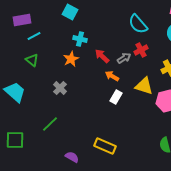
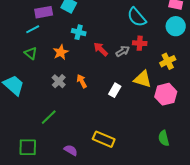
purple rectangle: (22, 20) -> (44, 12), moved
red cross: (141, 50) -> (140, 43), turned 32
orange star: (71, 59) -> (61, 52), moved
orange arrow: (112, 76) -> (82, 81), moved, turned 32
green square: (15, 140) -> (28, 147), moved

